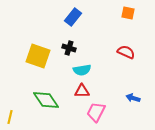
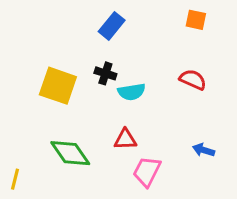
cyan semicircle: (82, 70) -> (132, 92), moved

